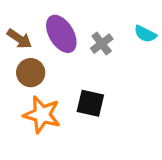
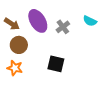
orange star: (42, 115) -> (15, 68), moved, size x0.7

